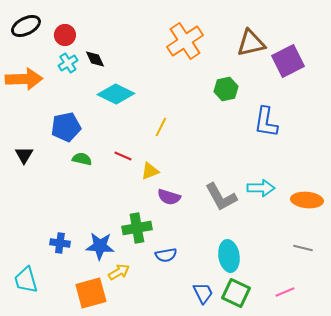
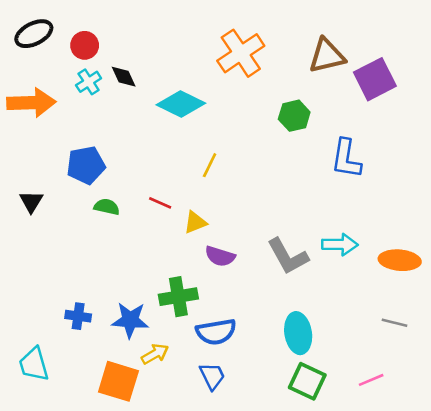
cyan diamond: (116, 94) -> (181, 104), moved
blue semicircle: (166, 255) -> (216, 332), size x1.4
orange square: (91, 293) -> (118, 381), turned 32
blue trapezoid: (203, 293) -> (212, 376), moved

